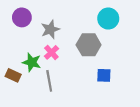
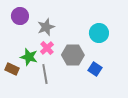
cyan circle: (108, 19) -> (99, 33), moved
gray hexagon: (89, 45) -> (73, 55), moved
blue square: (104, 75) -> (95, 69), turned 32

